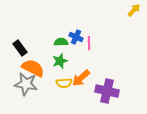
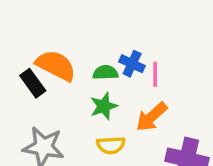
orange semicircle: (33, 68) -> (56, 65), moved
orange arrow: (81, 78) -> (152, 117), moved

